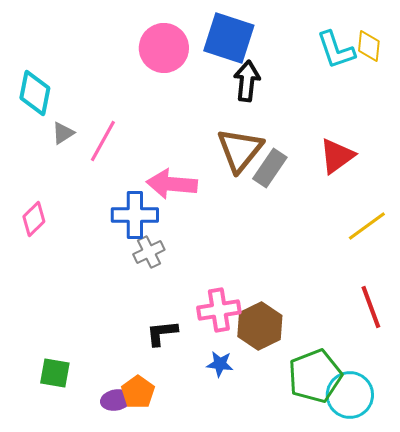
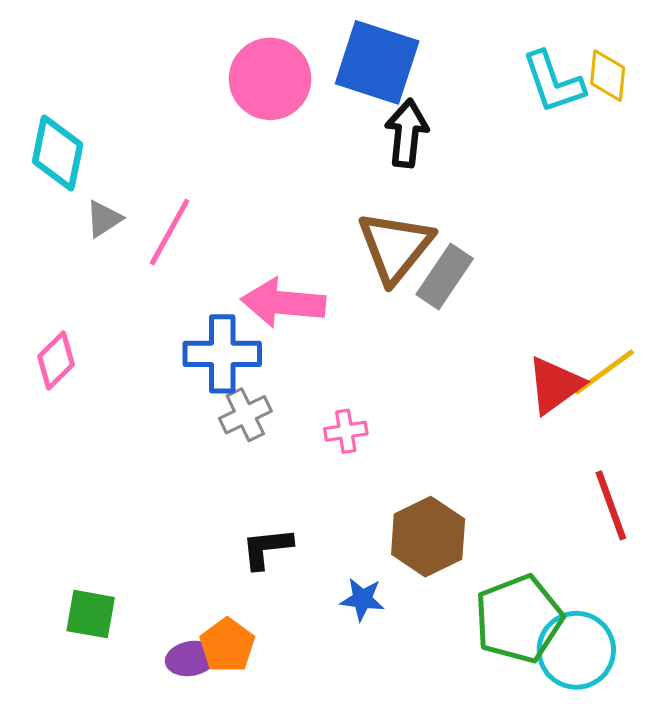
red triangle: (337, 156) -> (555, 385), moved
pink cross: (219, 310) -> (346, 431), moved, size x0.6

